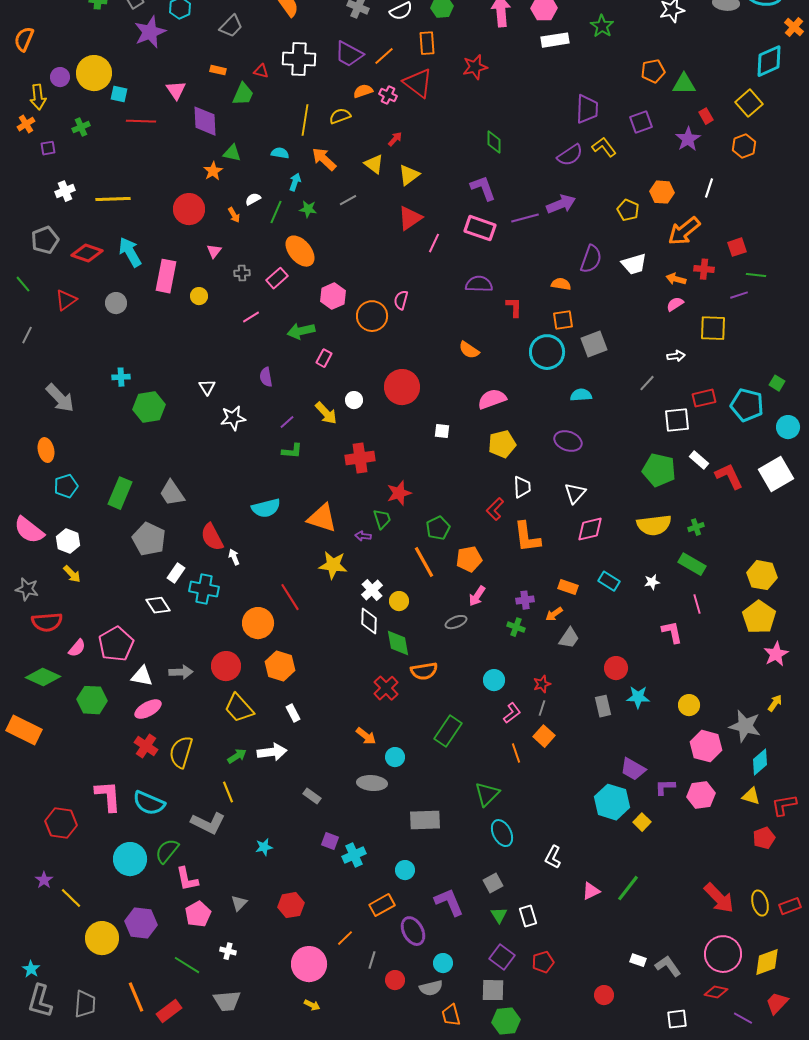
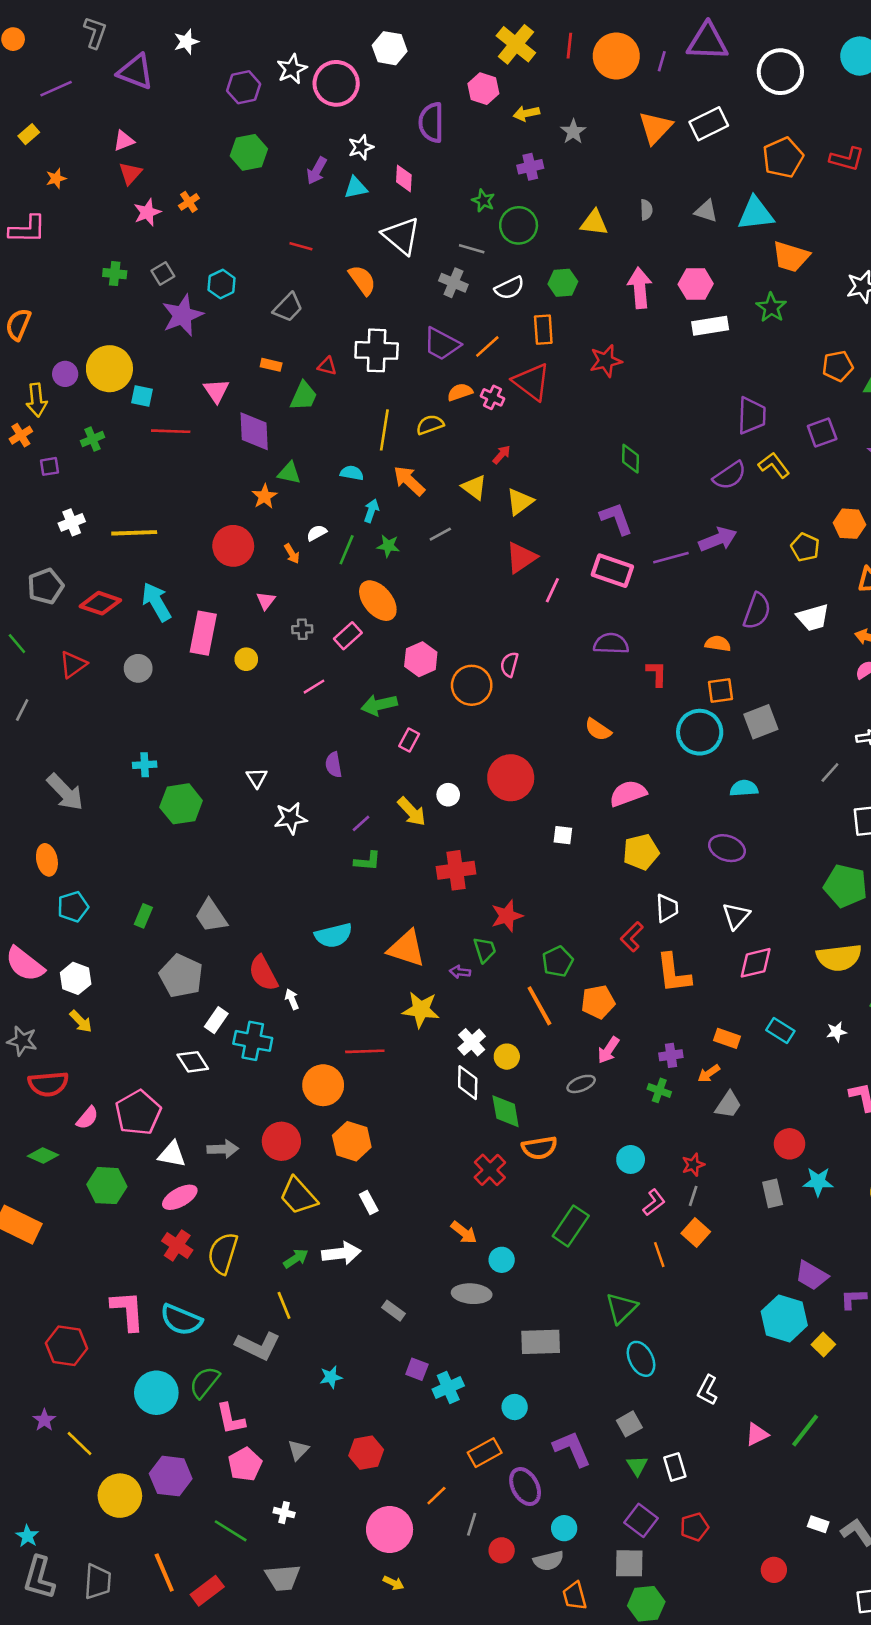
green rectangle: (120, 493) -> (143, 916), size x0.6
red line: (290, 597) -> (365, 1051), turned -60
green diamond: (43, 677) -> (43, 1156), size x0.7

